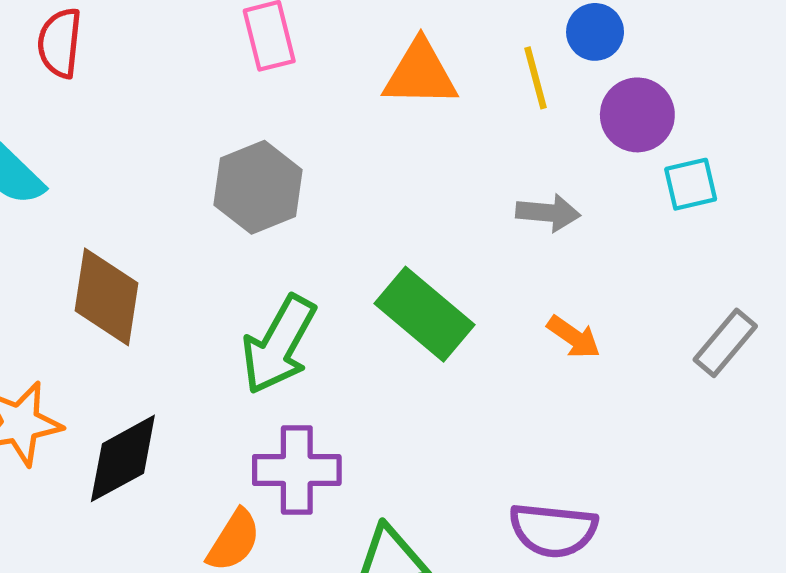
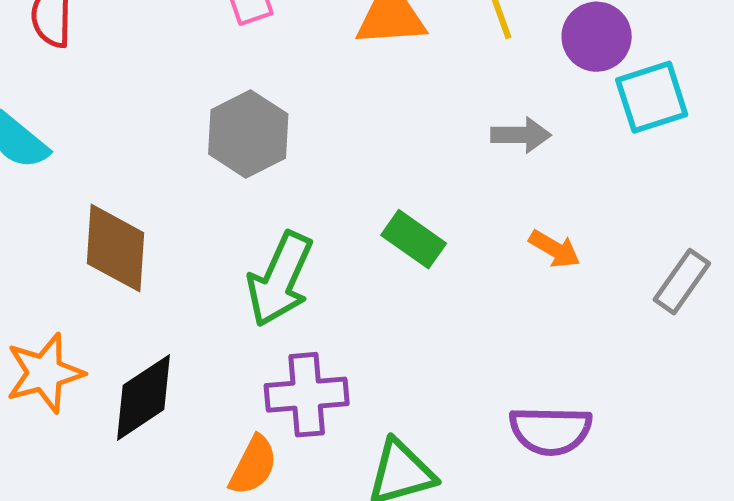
cyan square: (691, 184) -> (652, 97), size x1.4
green rectangle: (425, 314) -> (414, 239), size x0.7
gray rectangle: (725, 343) -> (682, 282), moved

